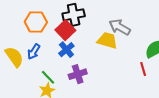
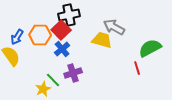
orange hexagon: (36, 22) -> (40, 35), moved
blue arrow: (34, 52) -> (17, 37), moved
green line: (48, 77) -> (53, 80), moved

